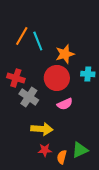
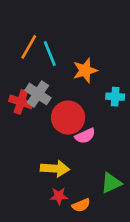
red circle: (57, 78) -> (68, 118), moved
gray cross: (29, 97) -> (38, 94), moved
green triangle: (80, 150) -> (111, 183), moved
orange semicircle: (62, 157) -> (81, 205), turned -128

